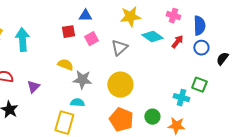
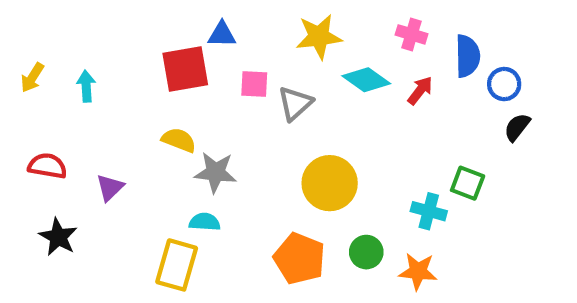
red square: (68, 32) -> (185, 69), size x1.6
pink square: (91, 39) -> (254, 84), moved, turned 32
cyan arrow: (22, 40) -> (86, 86), size x0.6
blue circle: (201, 48) -> (504, 84), moved
yellow circle: (120, 85) -> (330, 183), moved

